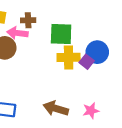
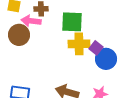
blue circle: (97, 52) -> (106, 59), moved

